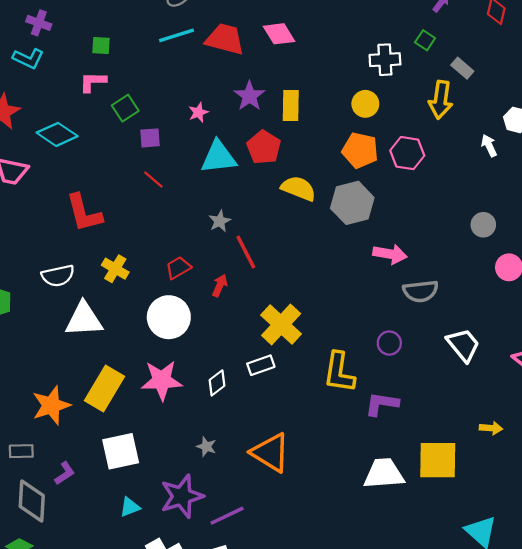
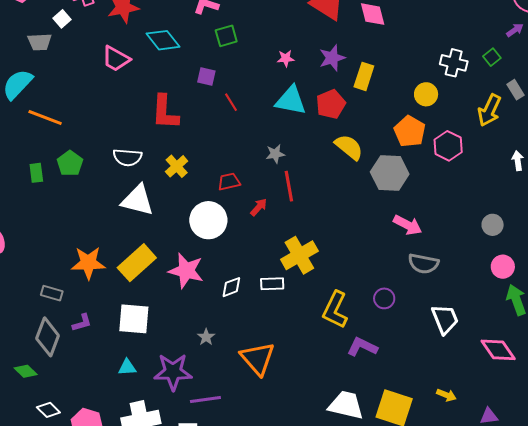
purple square: (150, 138) -> (206, 77), moved

